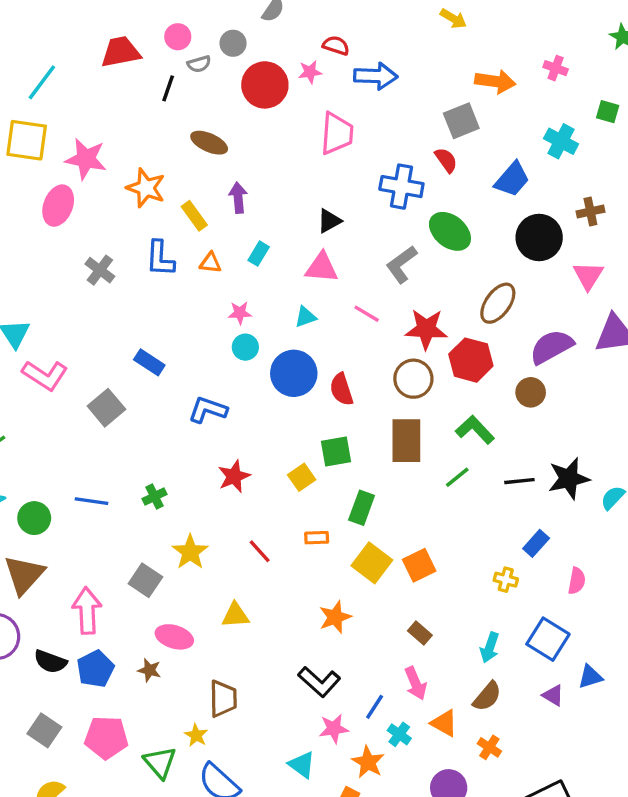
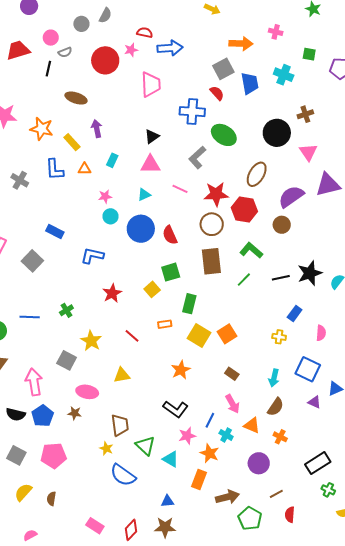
gray circle: (233, 43) -> (81, 24), moved
blue trapezoid: (512, 179) -> (250, 83), moved, turned -45
green triangle: (160, 762) -> (145, 446), moved

